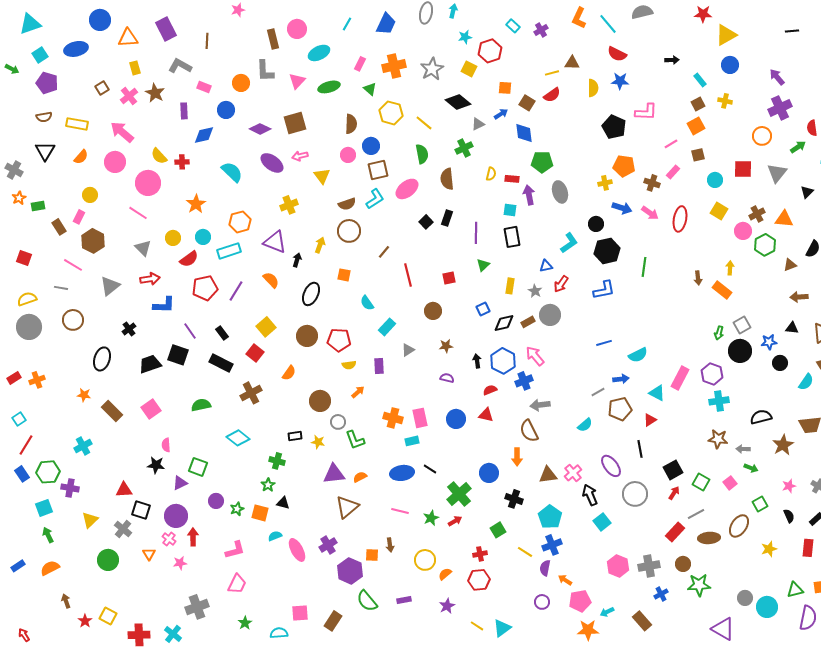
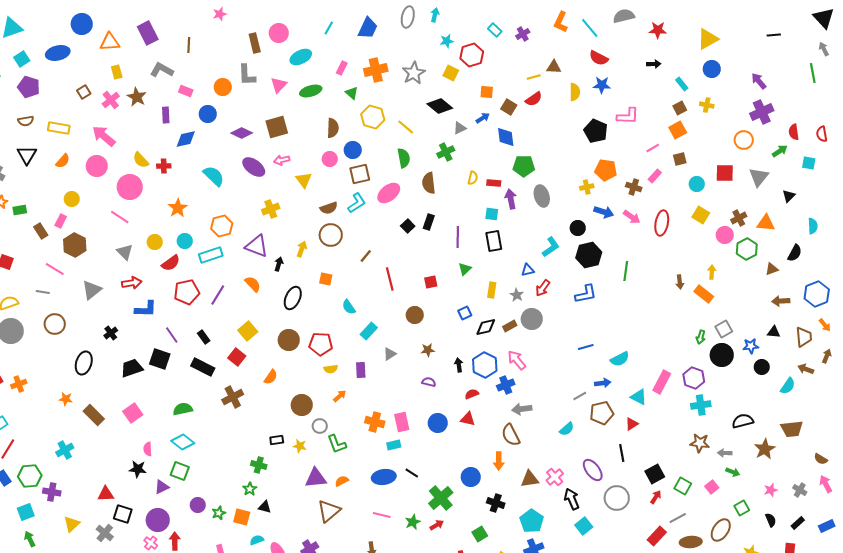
red star: (703, 14) -> (658, 30), moved
cyan diamond: (238, 438) -> (183, 442), moved

